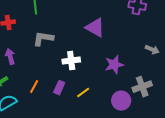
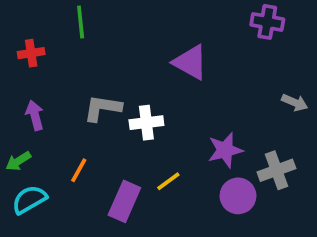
gray L-shape: (43, 39) -> (103, 108), moved
purple star: (114, 65) -> (225, 150), moved
purple rectangle: (59, 88) -> (124, 201), moved, size x1.5

